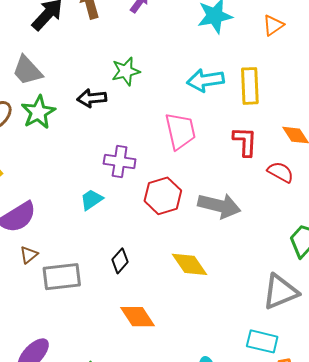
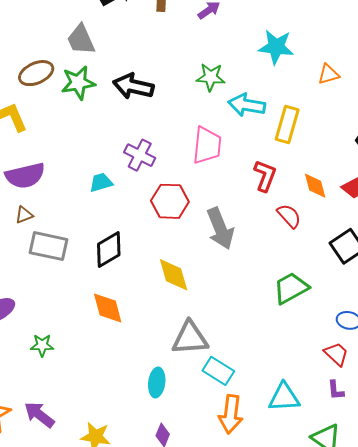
green star: (126, 71) -> (211, 77), moved
black arrow: (92, 98) -> (133, 86), size x1.4
gray arrow: (219, 206) -> (220, 228), turned 36
black diamond: (120, 261) -> (109, 249), size x1.5
gray triangle: (280, 292) -> (190, 338), moved

